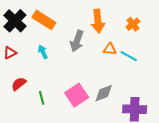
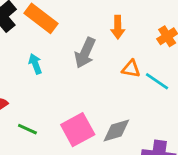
orange arrow: (98, 21) -> (118, 27), size x0.7
green line: (42, 98) -> (27, 129), turned -56

